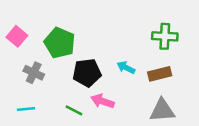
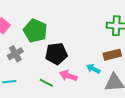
cyan arrow: (126, 67) -> (93, 69), moved
gray cross: (34, 73) -> (15, 54), turned 35

